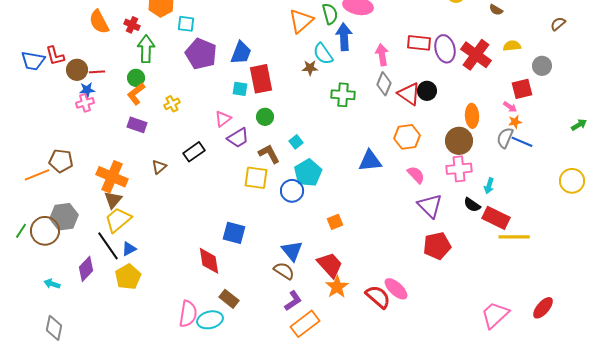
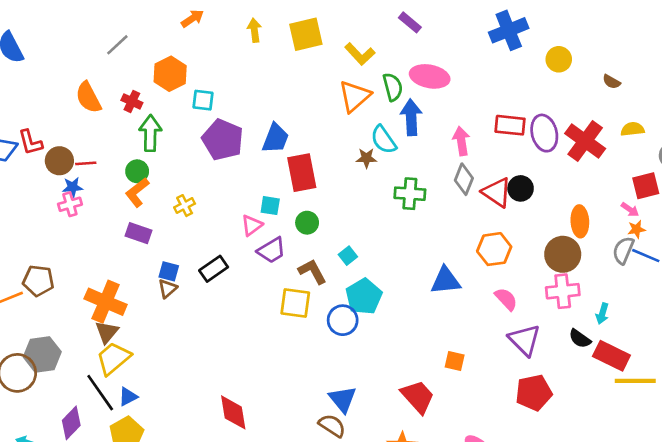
cyan square: (240, 89) -> (270, 206), moved
orange square: (335, 222) -> (455, 361), moved, turned 35
blue square: (234, 233) -> (169, 271), moved, size x0.7
red trapezoid: (330, 265) -> (418, 397), moved

